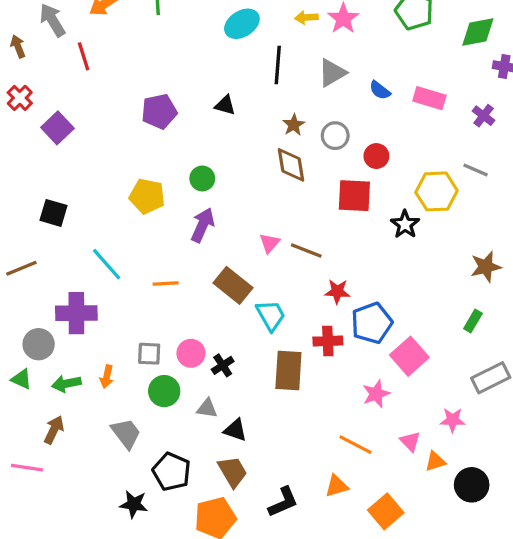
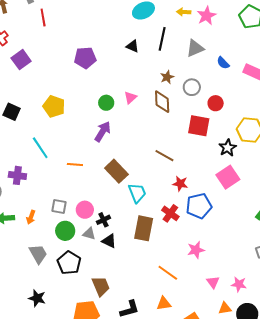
black triangle: (225, 105) -> (133, 46), moved
yellow pentagon: (147, 196) -> (54, 106), moved
pink triangle: (270, 243) -> (130, 98), moved
purple cross: (76, 313) -> (17, 175), size x0.7
red cross: (328, 341) -> (170, 213), turned 30
pink square: (409, 356) -> (228, 177), moved
gray triangle: (207, 408) -> (89, 234), moved
pink star: (453, 420) -> (239, 284), moved
black triangle: (235, 430) -> (109, 241), moved
orange line: (355, 445) -> (168, 273), moved
orange triangle: (435, 461) -> (225, 308), moved
black pentagon: (172, 472) -> (69, 263), moved

